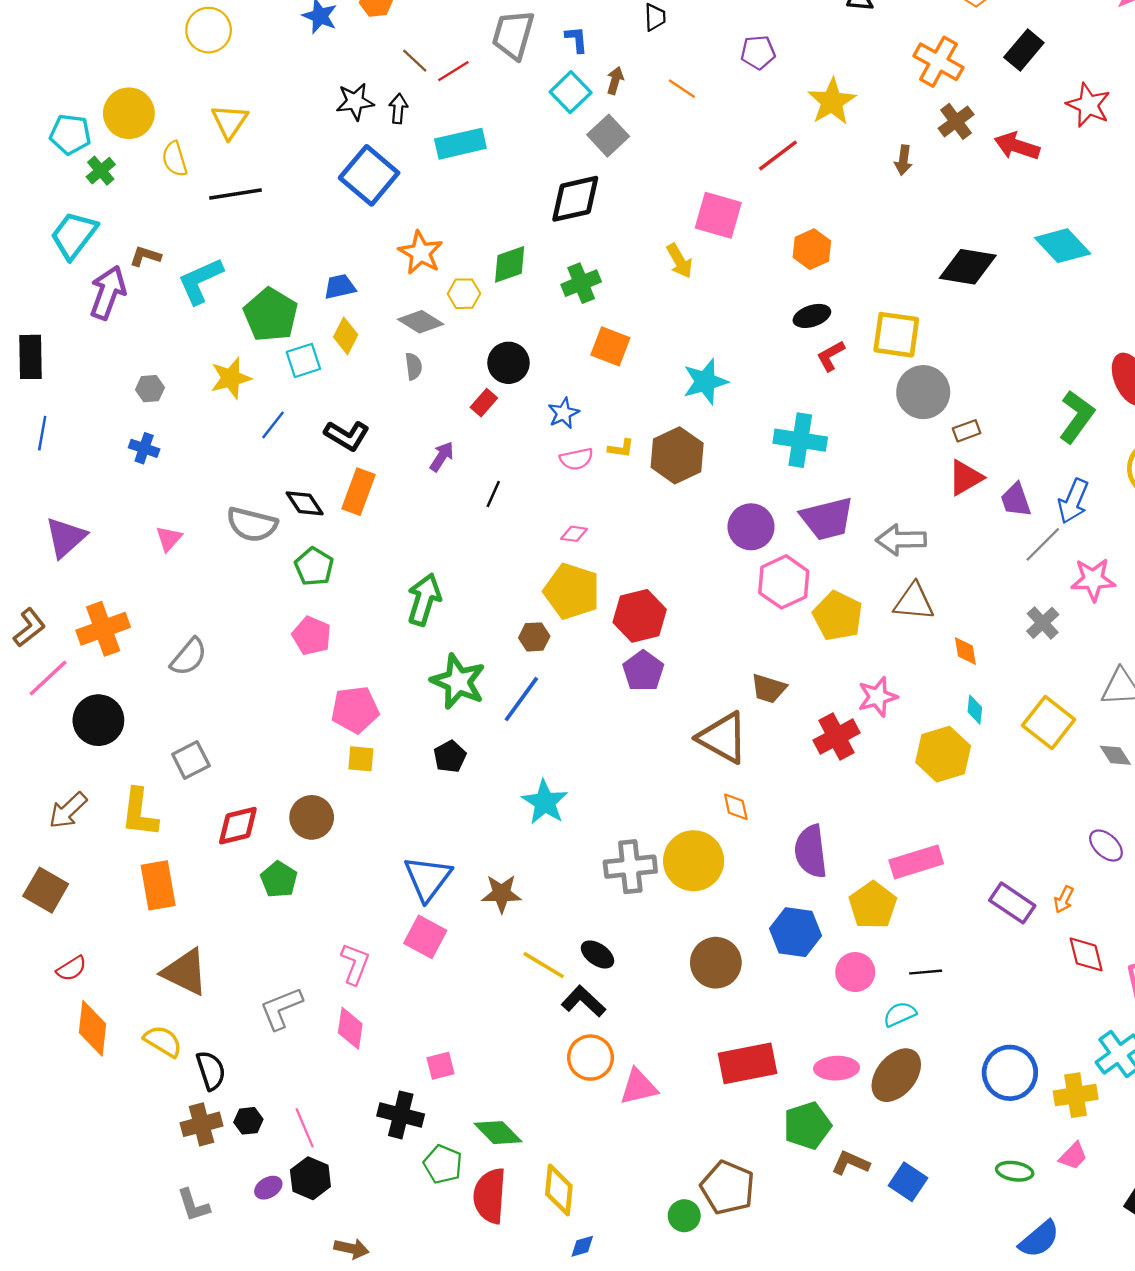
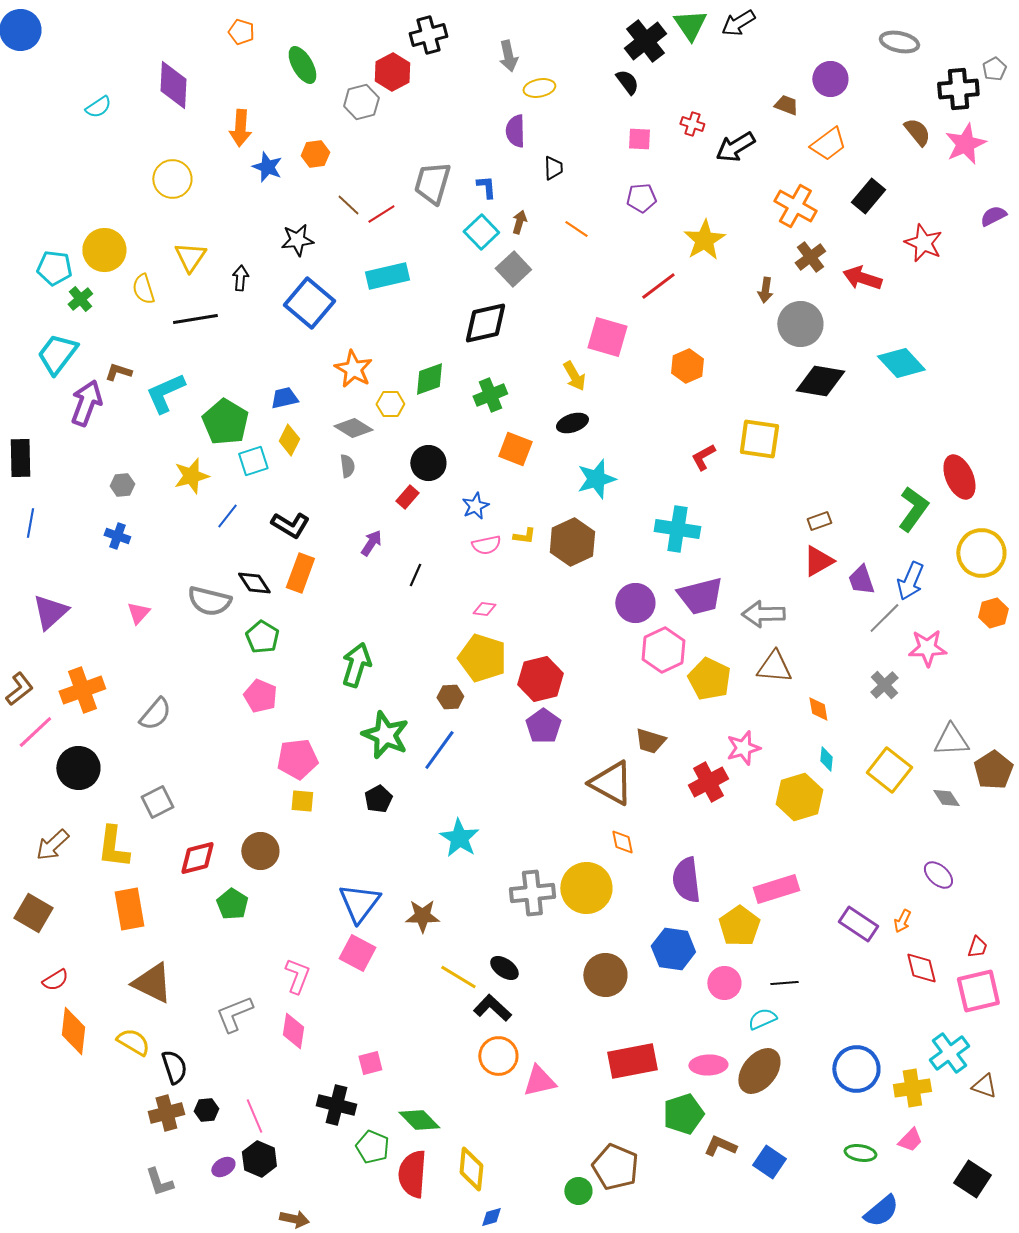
black arrow: (398, 109) -> (240, 278), moved
black ellipse: (812, 316) -> (572, 423), moved
gray circle: (923, 392) -> (800, 324), moved

